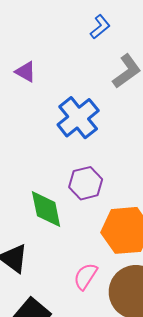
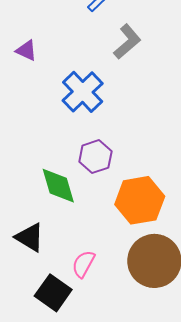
pink semicircle: (86, 276) -> (83, 264), moved

